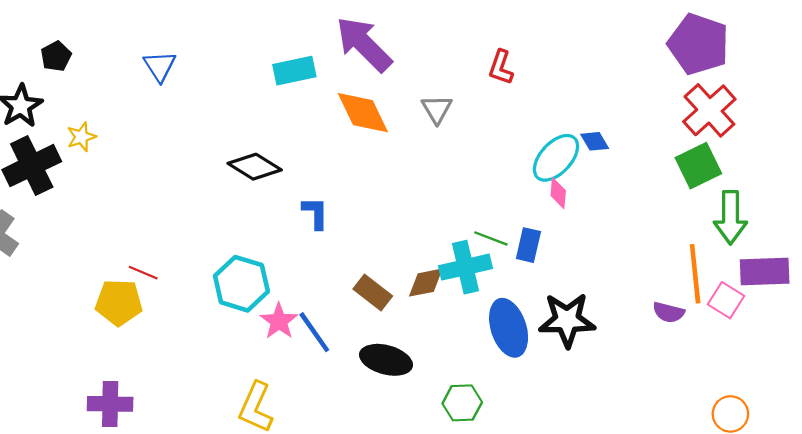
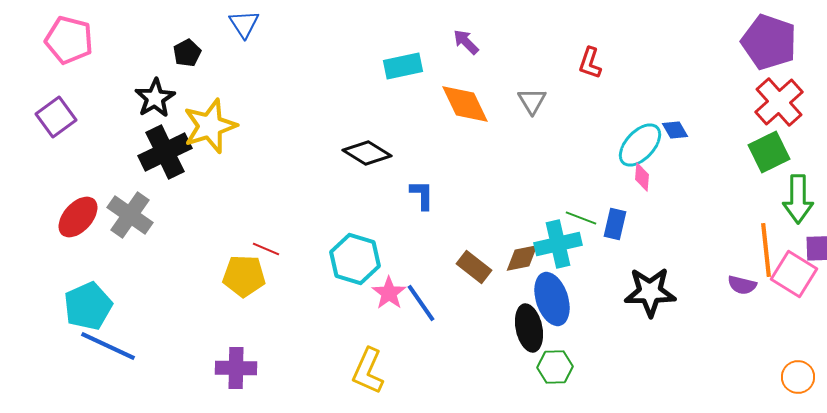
purple arrow: (364, 44) -> (466, 42), size x0.5
blue triangle: (160, 66) -> (244, 24), moved
yellow star: (81, 137) -> (210, 126), size x2.0
pink square: (726, 300) -> (794, 274), size x1.4
blue ellipse: (509, 328) -> (552, 299), moved
black ellipse: (386, 360) -> (529, 328), moved, turned 63

